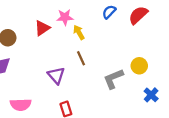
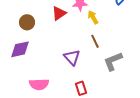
gray L-shape: (113, 79) -> (113, 61), moved

